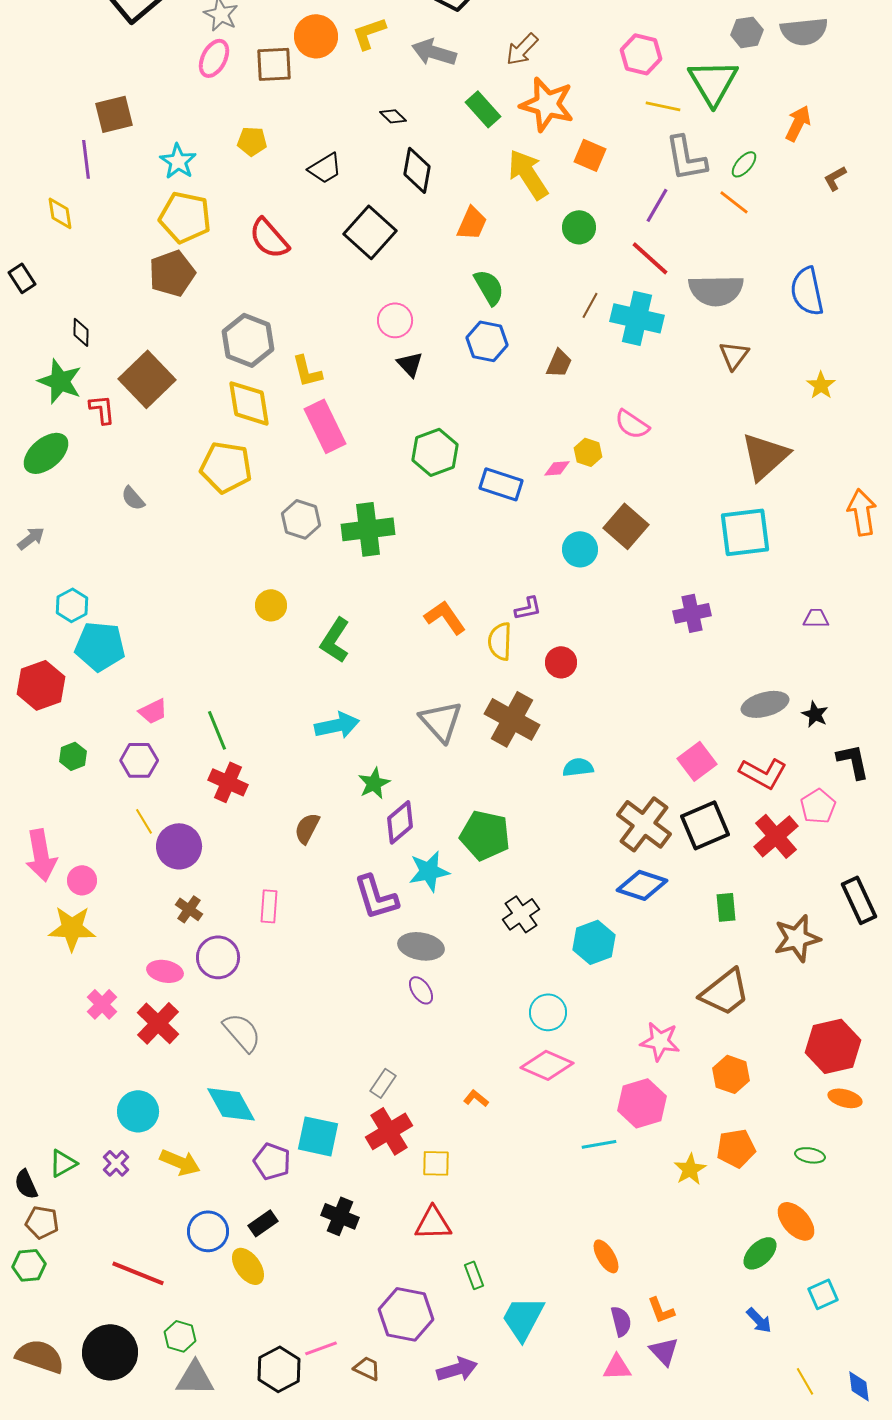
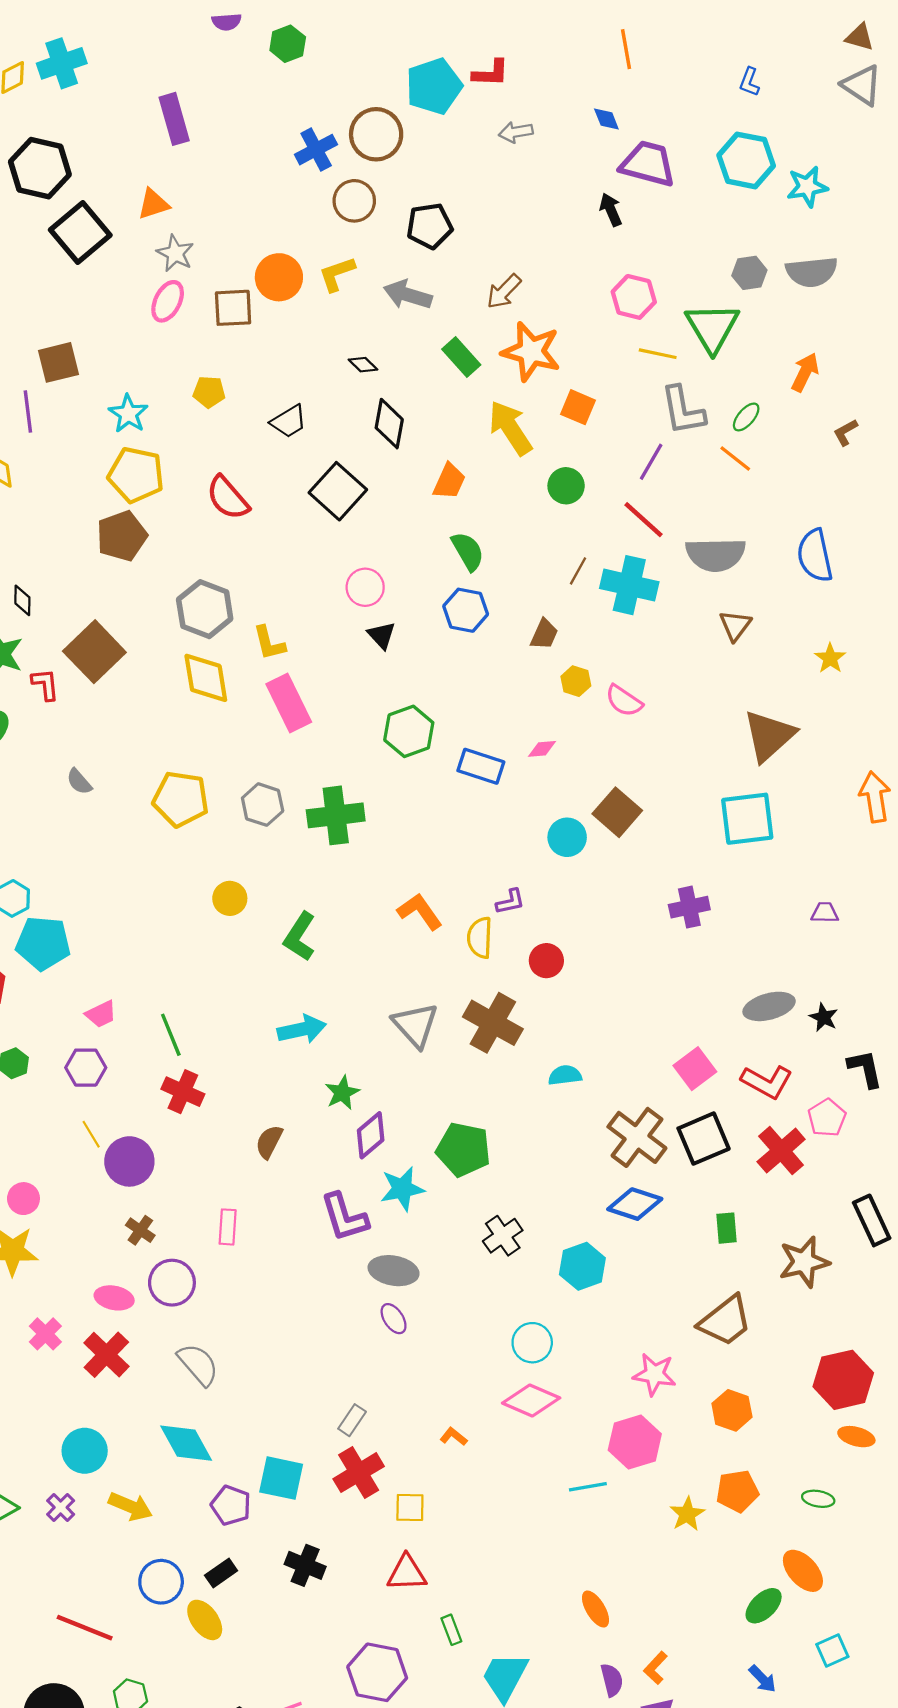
yellow hexagon: (588, 452) -> (576, 681), moved
yellow pentagon: (226, 467) -> (181, 799), moved
orange L-shape: (661, 1310) -> (656, 1668), turned 64

